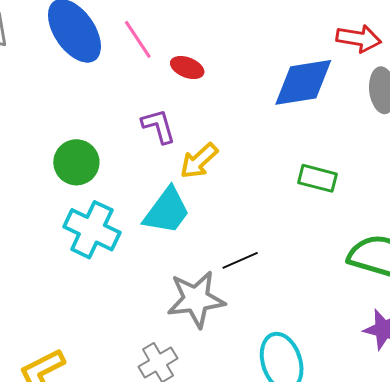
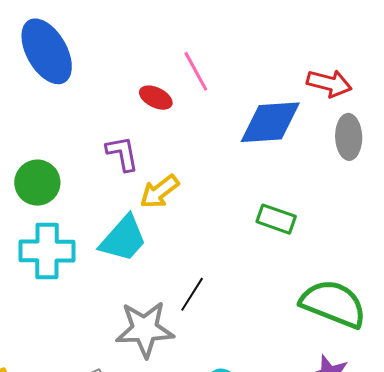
pink line: (138, 39) -> (196, 71), moved
cyan cross: (92, 230) -> (47, 251), turned -30
black line: (240, 260) -> (192, 294), turned -39

